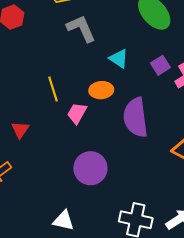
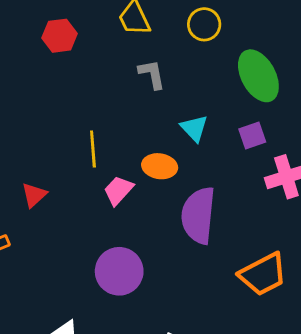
gray L-shape: (81, 29) -> (152, 74), size x0.7
purple square: (160, 65) -> (252, 136), moved

